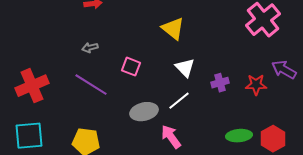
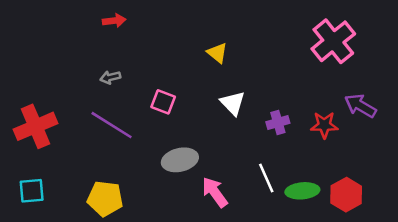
yellow triangle: (173, 29) -> (217, 53), size x0.7
white line: (179, 101) -> (266, 178), moved, turned -75
cyan square: (29, 136) -> (32, 191), size x0.7

